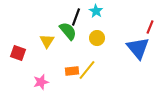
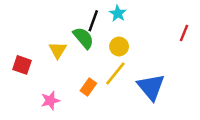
blue triangle: (138, 48) -> (151, 87), moved
yellow line: (87, 70) -> (115, 73), moved
orange rectangle: (72, 71) -> (88, 87), turned -48

